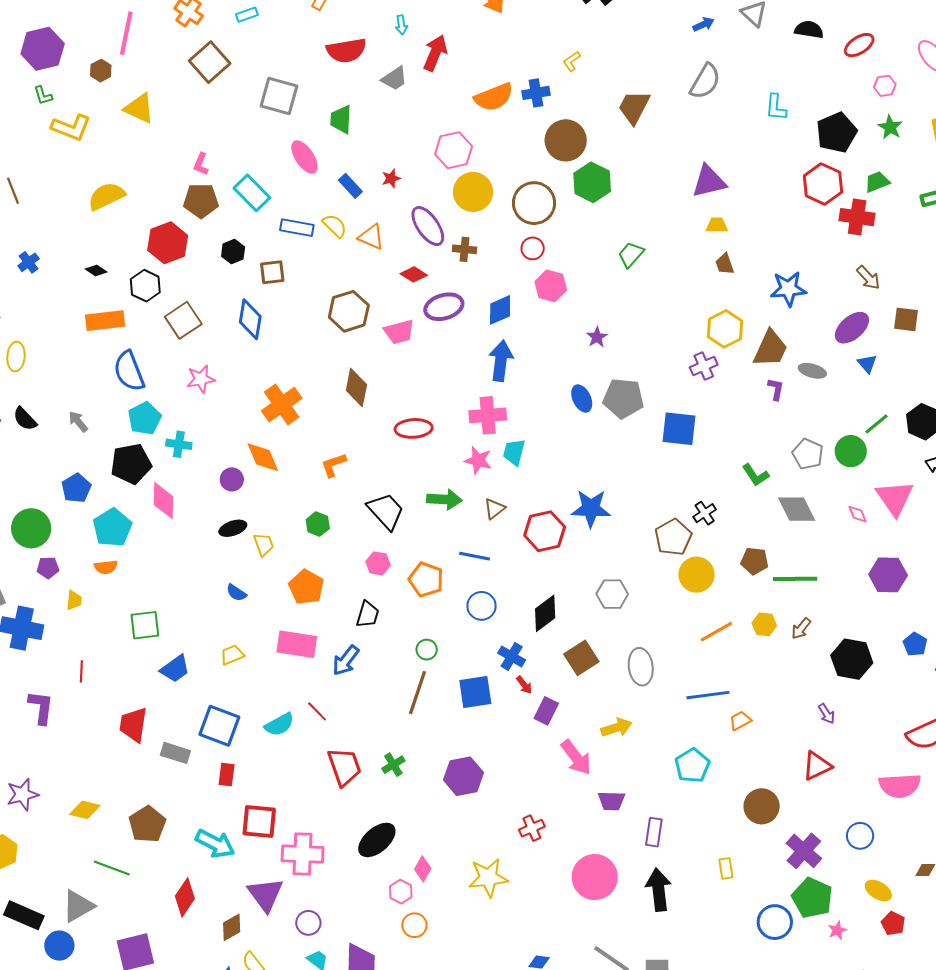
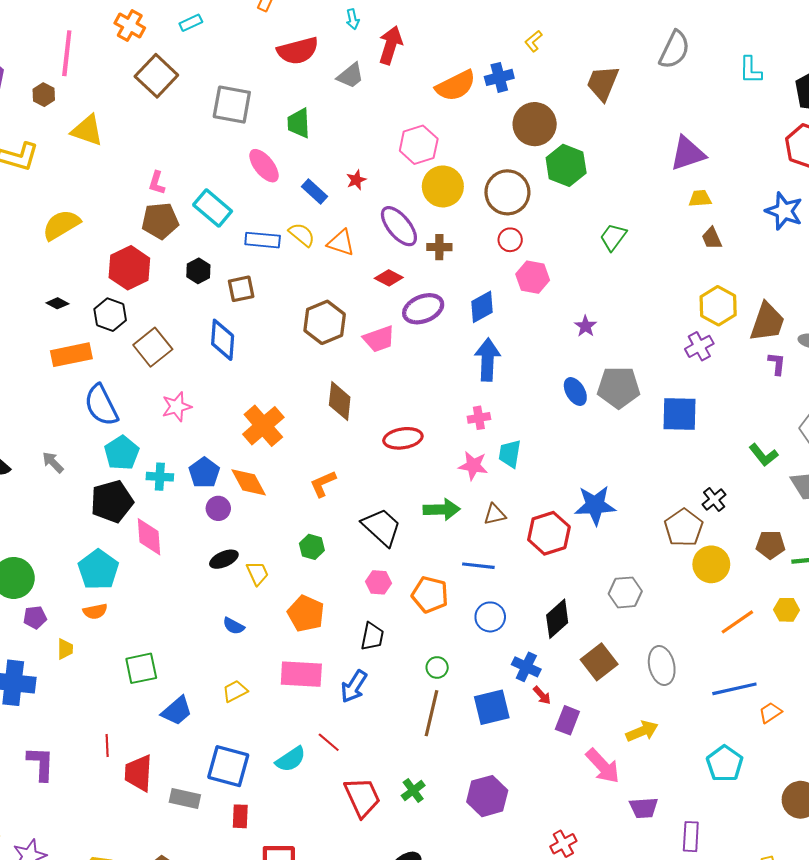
blue star: (788, 289) -> (784, 211), moved, turned 30
pink cross: (488, 415) -> (479, 418), size x0.6
blue pentagon: (76, 488) -> (204, 473), moved
brown triangle: (495, 509) -> (495, 514), turned 30
red line: (81, 671) -> (107, 745), moved

